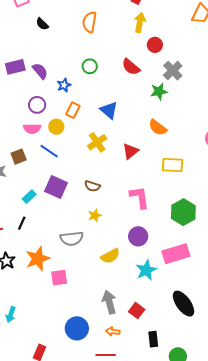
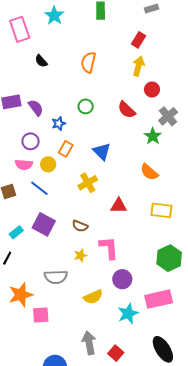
green star: (159, 91) -> (153, 136), turned -30
red triangle: (131, 151) -> (119, 206), moved, turned 36
pink L-shape: (140, 197) -> (109, 248), moved

